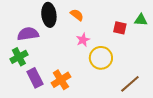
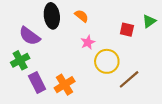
green triangle: (141, 20) -> (149, 21), turned -40
purple semicircle: (28, 34) -> (30, 36), turned -135
brown line: (130, 84) -> (129, 79), moved

